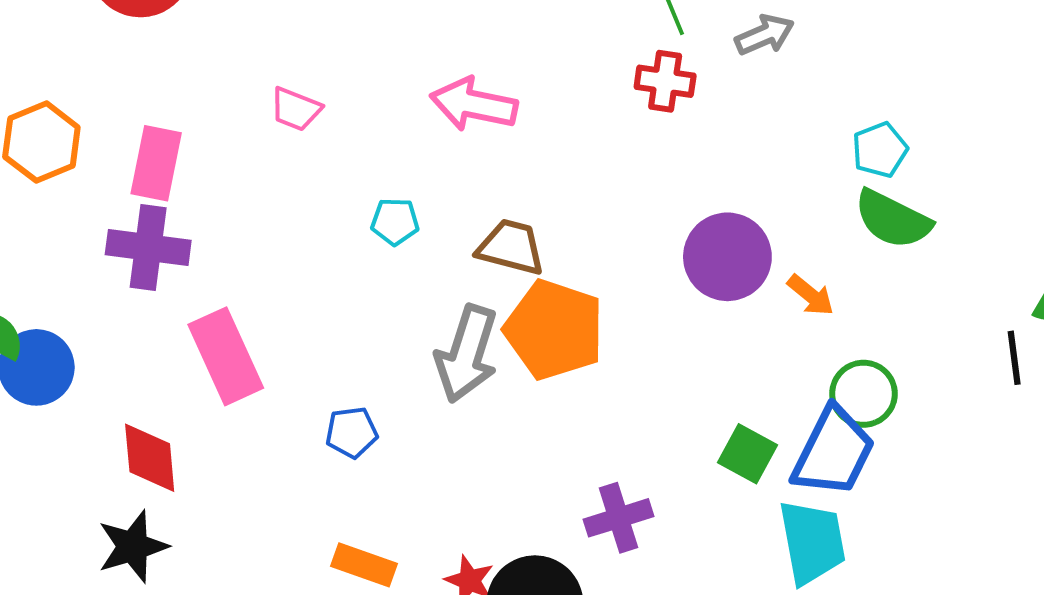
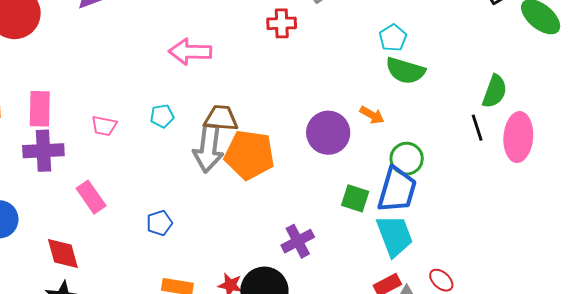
pink trapezoid: (296, 109) -> (104, 126), moved
purple circle: (727, 257) -> (328, 133), moved
gray arrow: (467, 354) -> (208, 148), moved
pink rectangle: (226, 356) -> (91, 197), size x0.7

